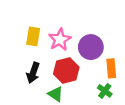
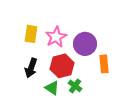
green cross: (105, 91) -> (75, 86), moved

